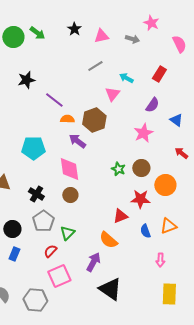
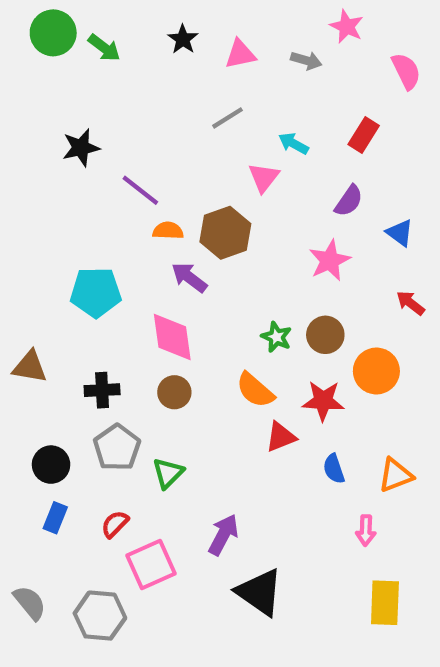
green circle: (13, 37) -> (53, 33), moved
black cross: (36, 194) -> (102, 390), turned -35
orange triangle: (168, 226) -> (396, 475), moved
orange semicircle: (108, 240) -> (255, 390), moved
red semicircle: (50, 251) -> (115, 524), moved

